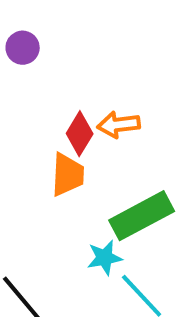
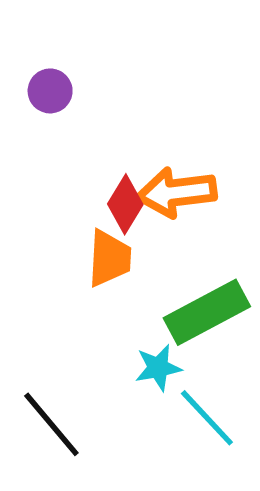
orange arrow: (119, 125) -> (177, 192), size x1.4

